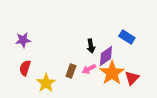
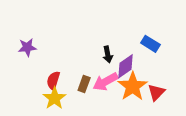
red semicircle: (25, 68) -> (53, 81), moved
pink arrow: (89, 69) -> (105, 82), size x1.5

